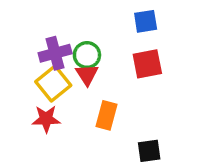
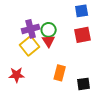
orange rectangle: (106, 115) -> (60, 73), moved
red star: (46, 119) -> (17, 75), moved

